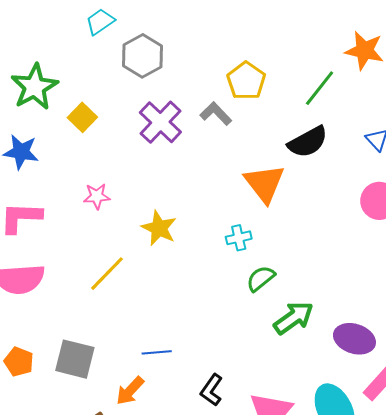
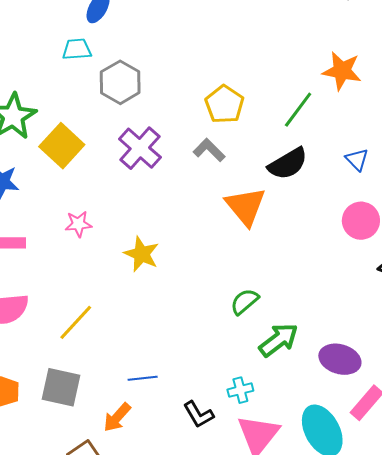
cyan trapezoid: (100, 22) -> (77, 49), turned 32
gray L-shape: (216, 114) -> (209, 150), moved
yellow square: (82, 117) -> (62, 146), size x1.5
cyan cross: (239, 238) -> (240, 390), moved
yellow line: (107, 274) -> (76, 322), moved
black L-shape: (212, 390) -> (199, 414), turned -64

